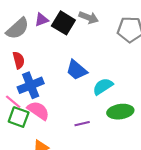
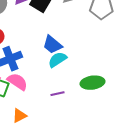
cyan semicircle: (103, 86) -> (57, 60), moved

